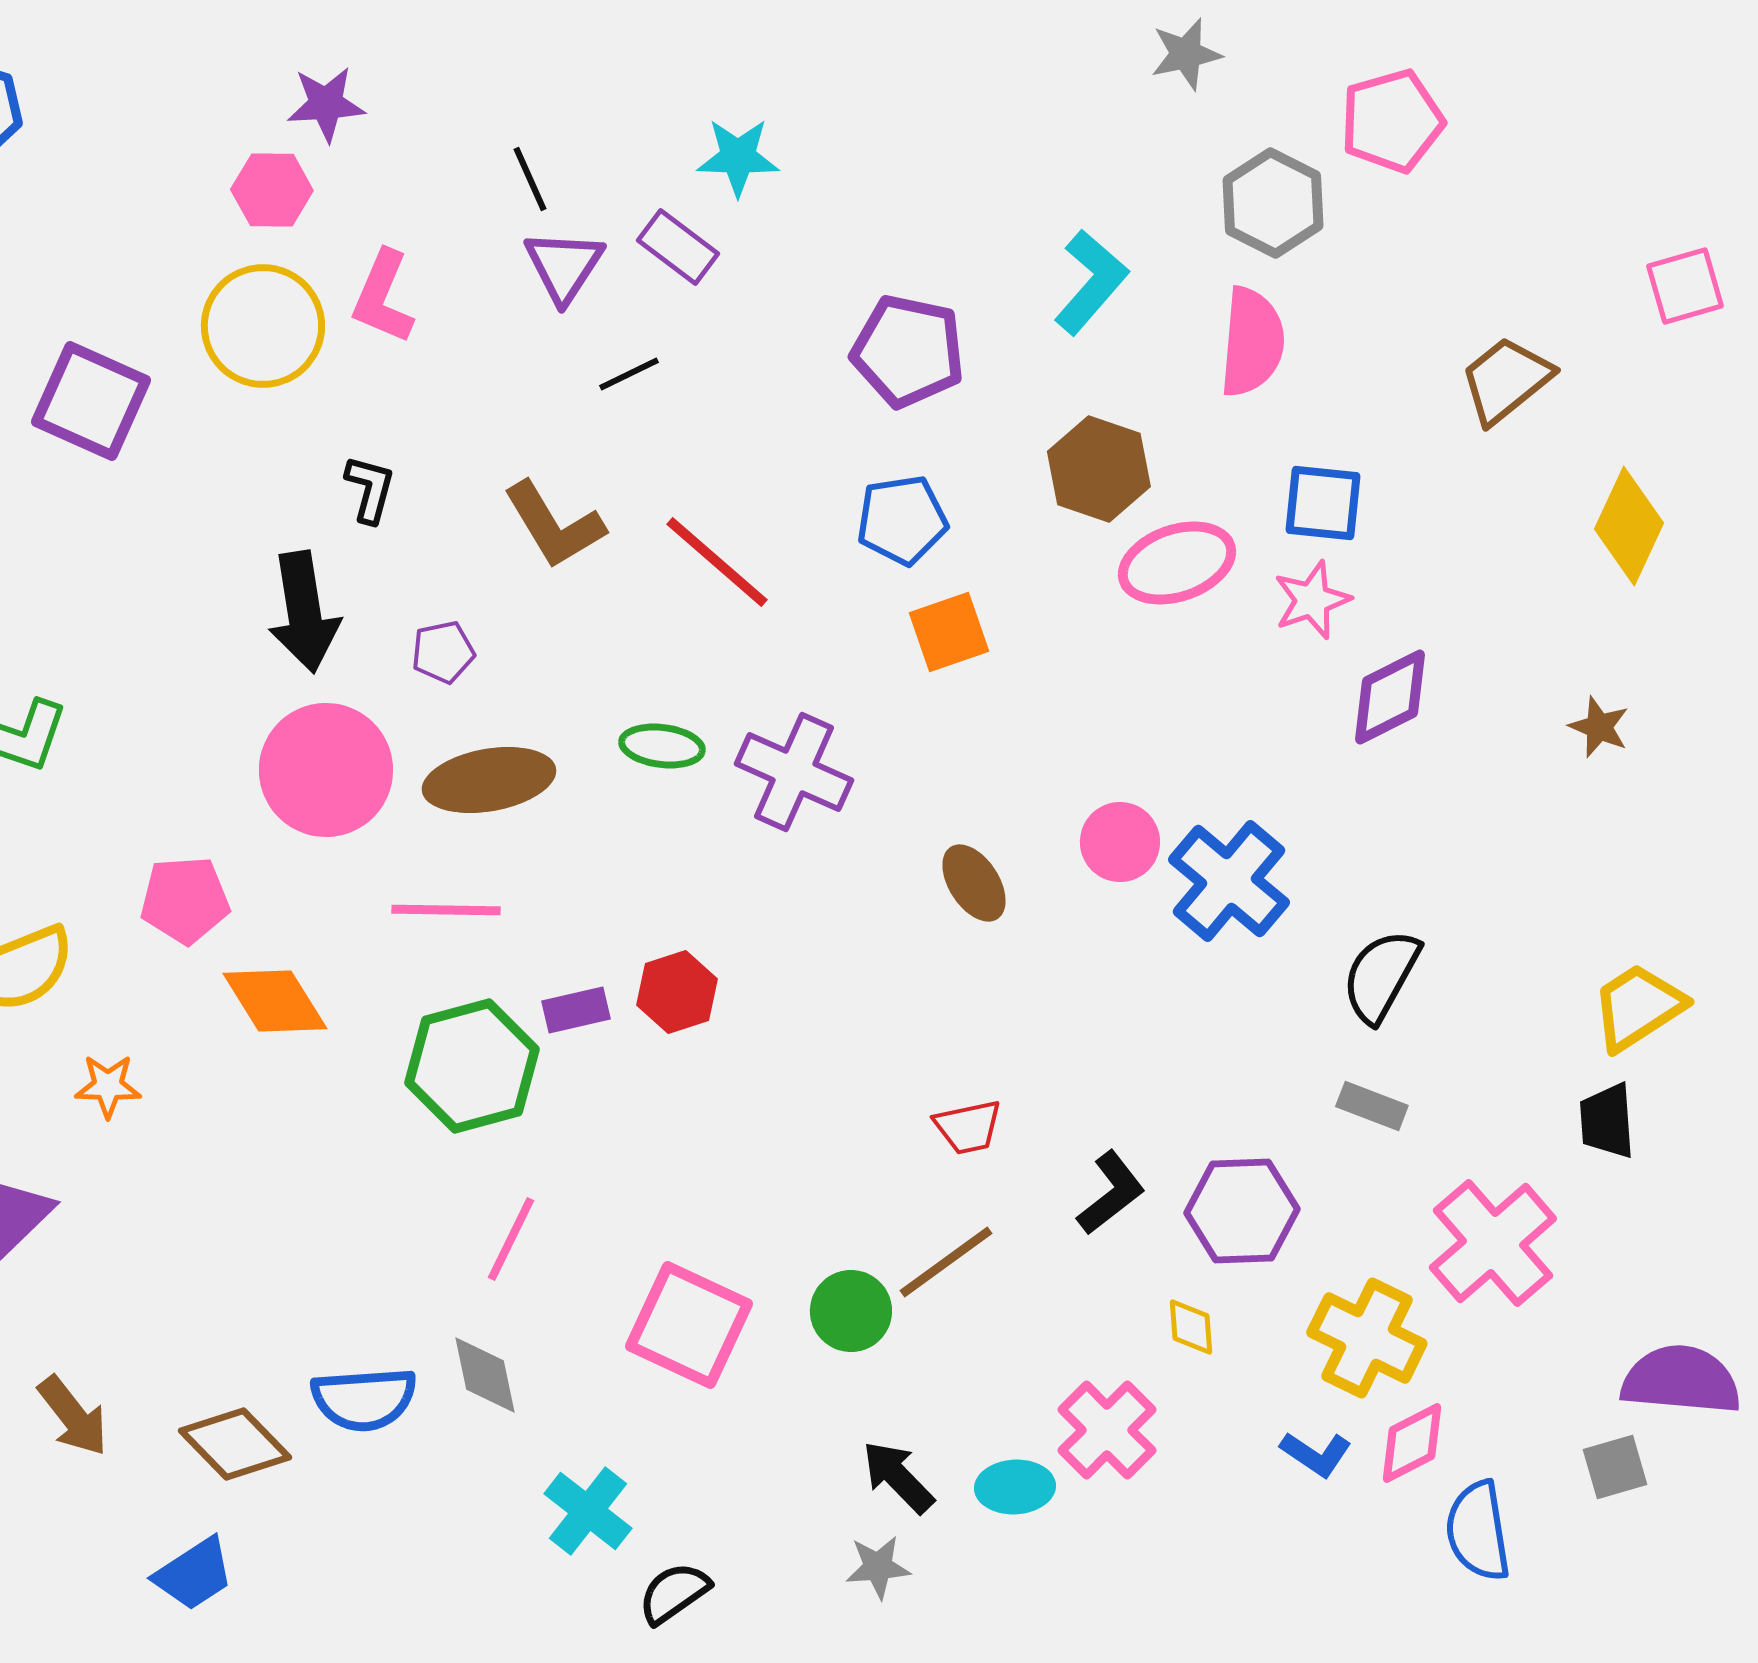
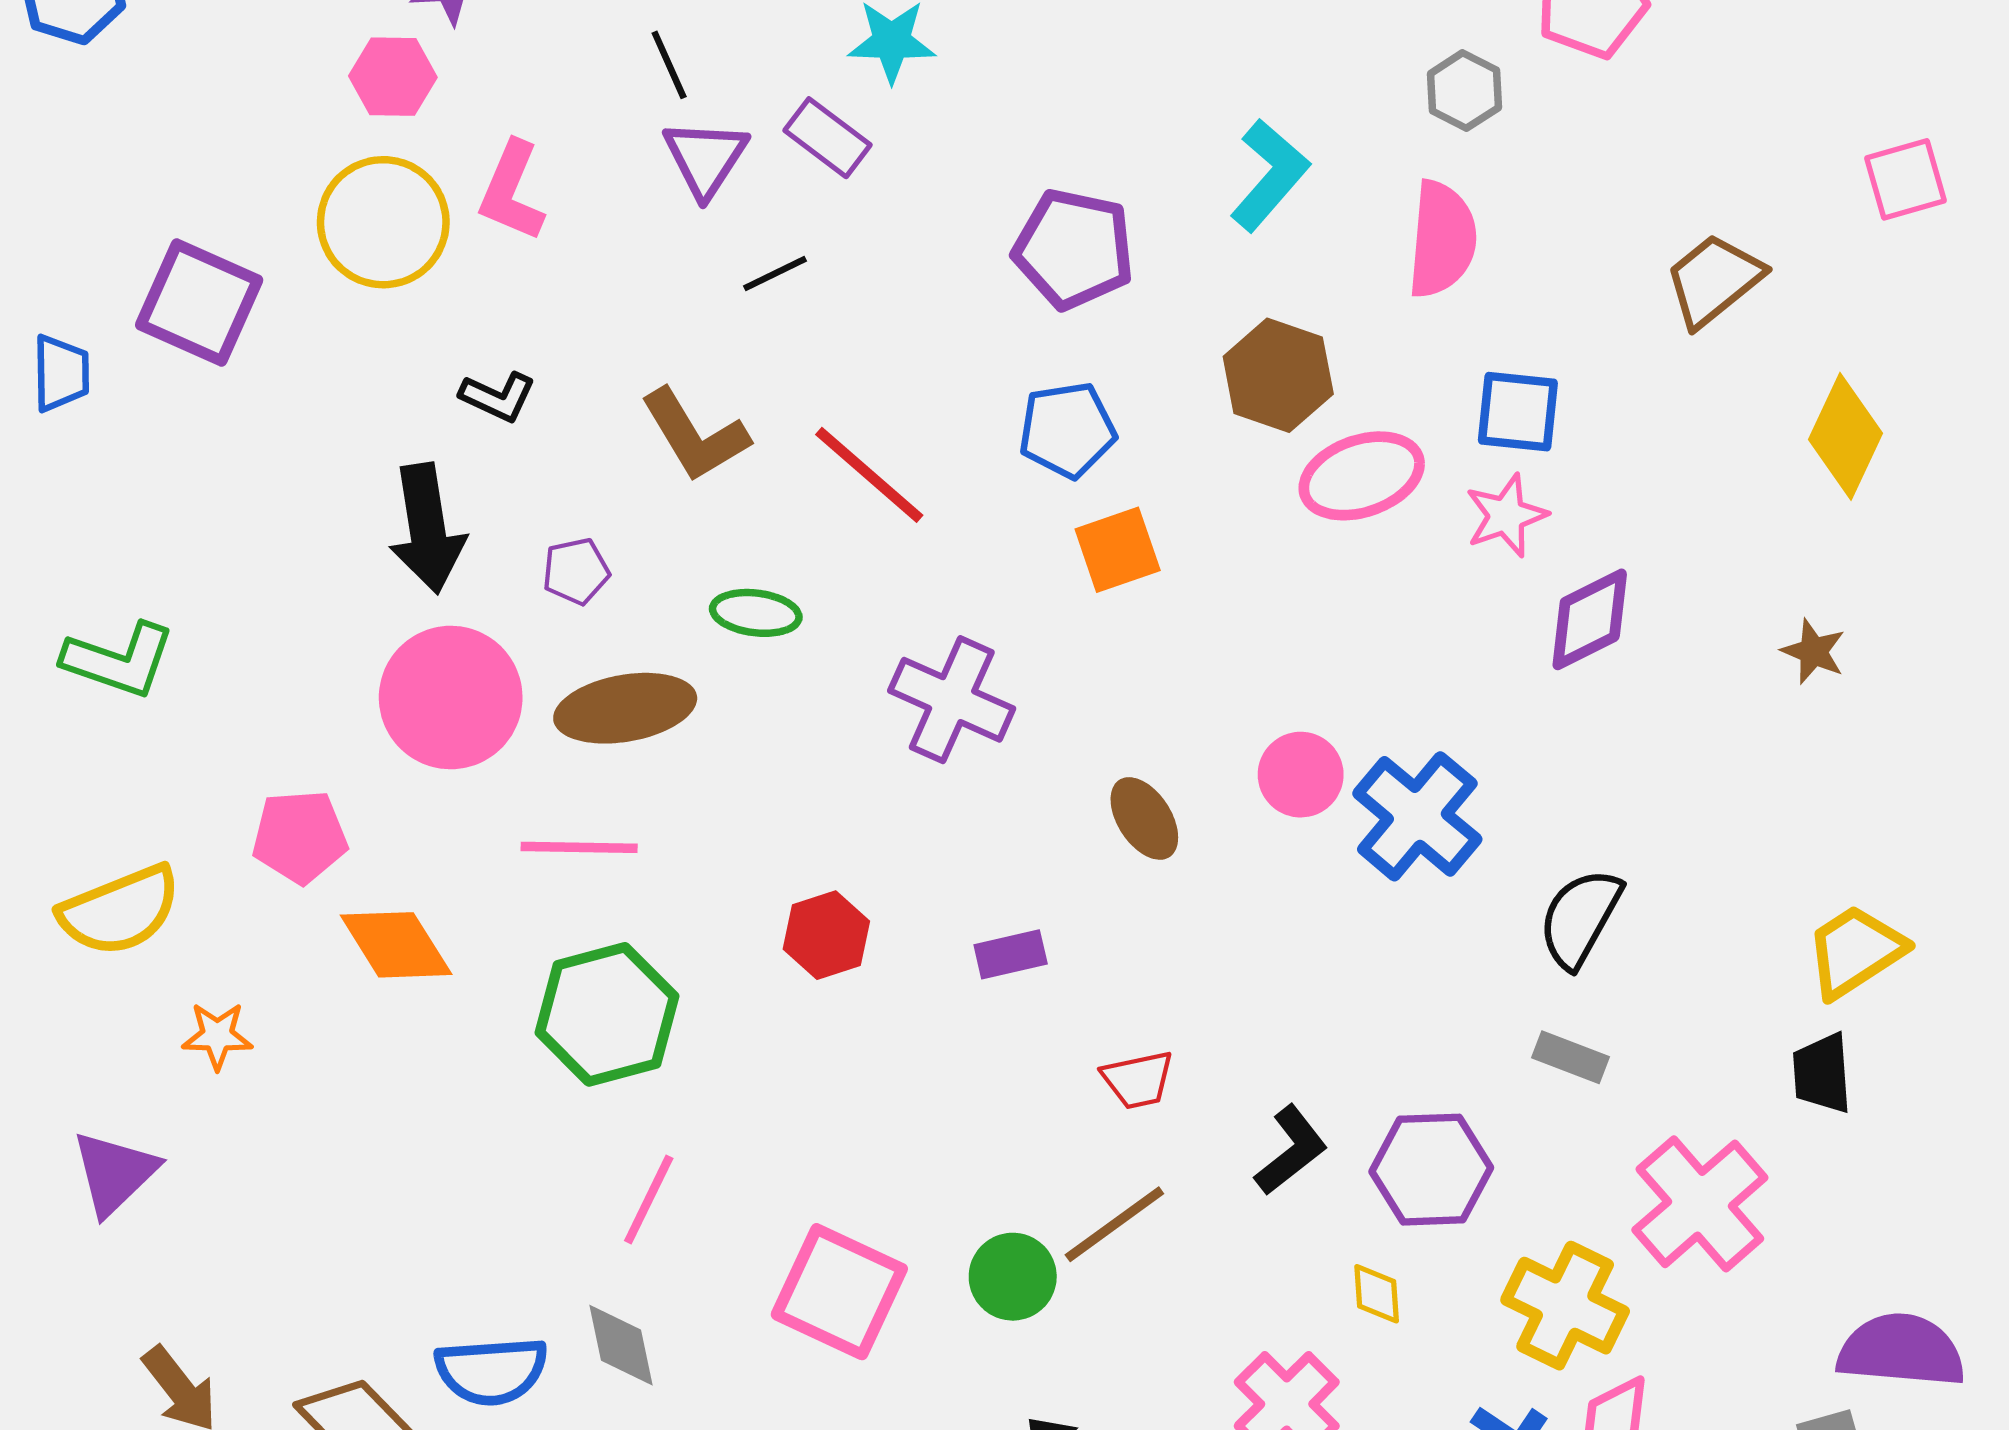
gray hexagon: (1273, 203) -> (1464, 91), size x0.7
black L-shape: (370, 489) -> (498, 397), turned 100
green ellipse: (662, 746) -> (756, 613), moved
purple rectangle: (576, 1010) -> (1011, 954), moved

